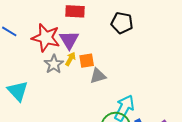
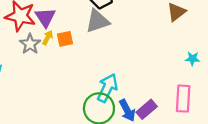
gray triangle: (98, 76) -> (98, 21), moved, size x1.4

